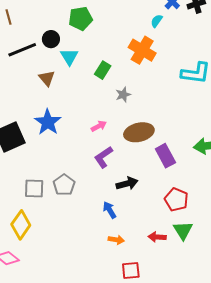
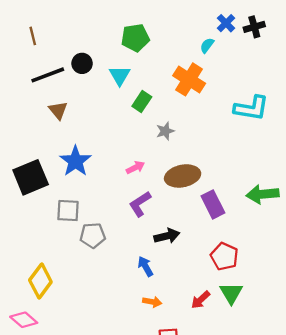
green pentagon: (81, 18) -> (135, 38), moved
cyan triangle: (69, 57) -> (120, 75), moved
brown triangle: (47, 78) -> (58, 110), moved
gray pentagon: (64, 185) -> (93, 235), turned 30
gray square: (34, 188) -> (68, 211), moved
red arrow: (157, 237) -> (201, 300), turned -48

